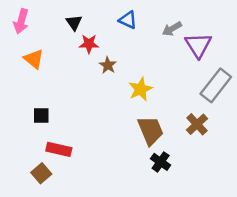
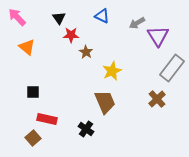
pink arrow: (21, 21) -> (17, 17), turned 120
brown trapezoid: (151, 131) -> (105, 102), moved
black cross: (161, 162) -> (86, 129), moved

